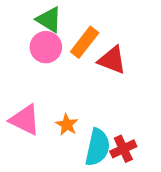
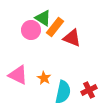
green triangle: (49, 20) -> (43, 18), moved
red cross: (123, 149) -> (89, 90), moved

